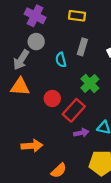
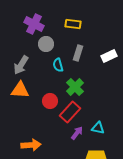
gray circle: (36, 42) -> (46, 44), moved
green cross: (90, 83) -> (75, 87), moved
purple arrow: (81, 133) -> (77, 133), turned -40

